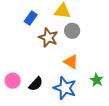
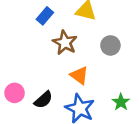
gray circle: (72, 31) -> (110, 45), moved
orange triangle: (71, 62) -> (79, 75), moved

